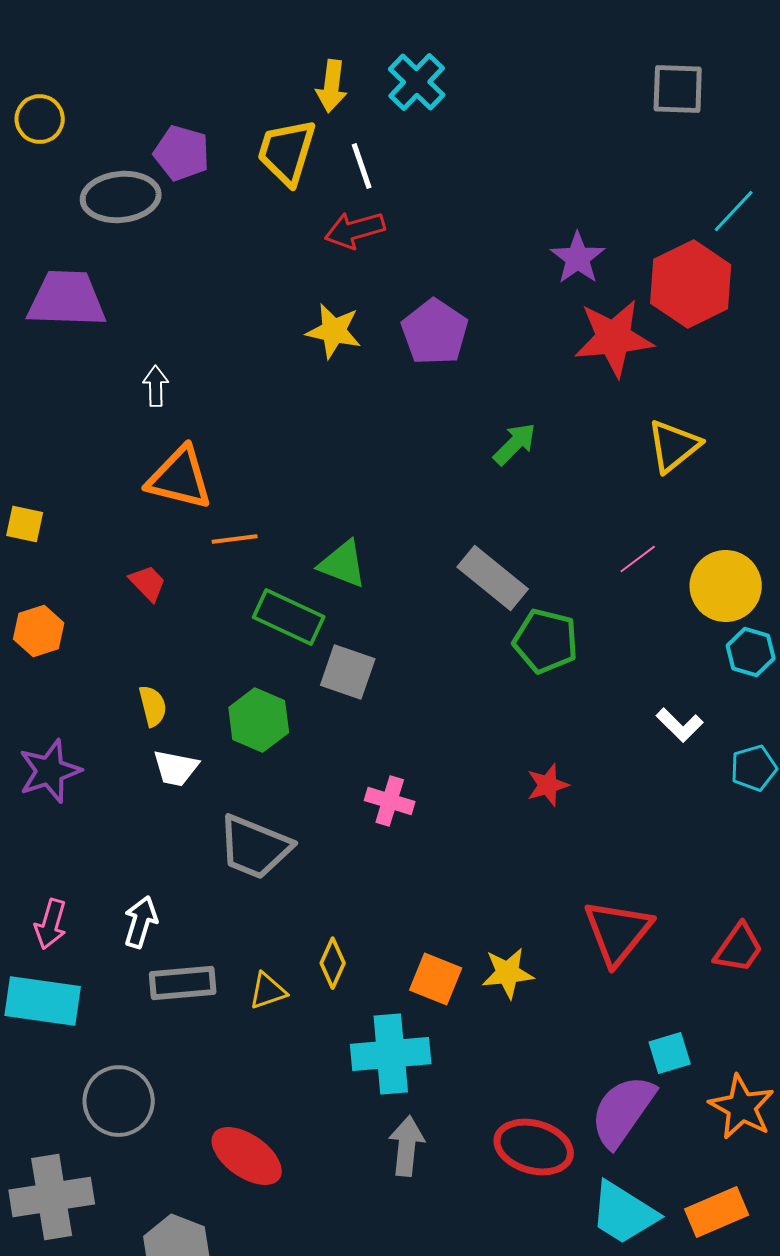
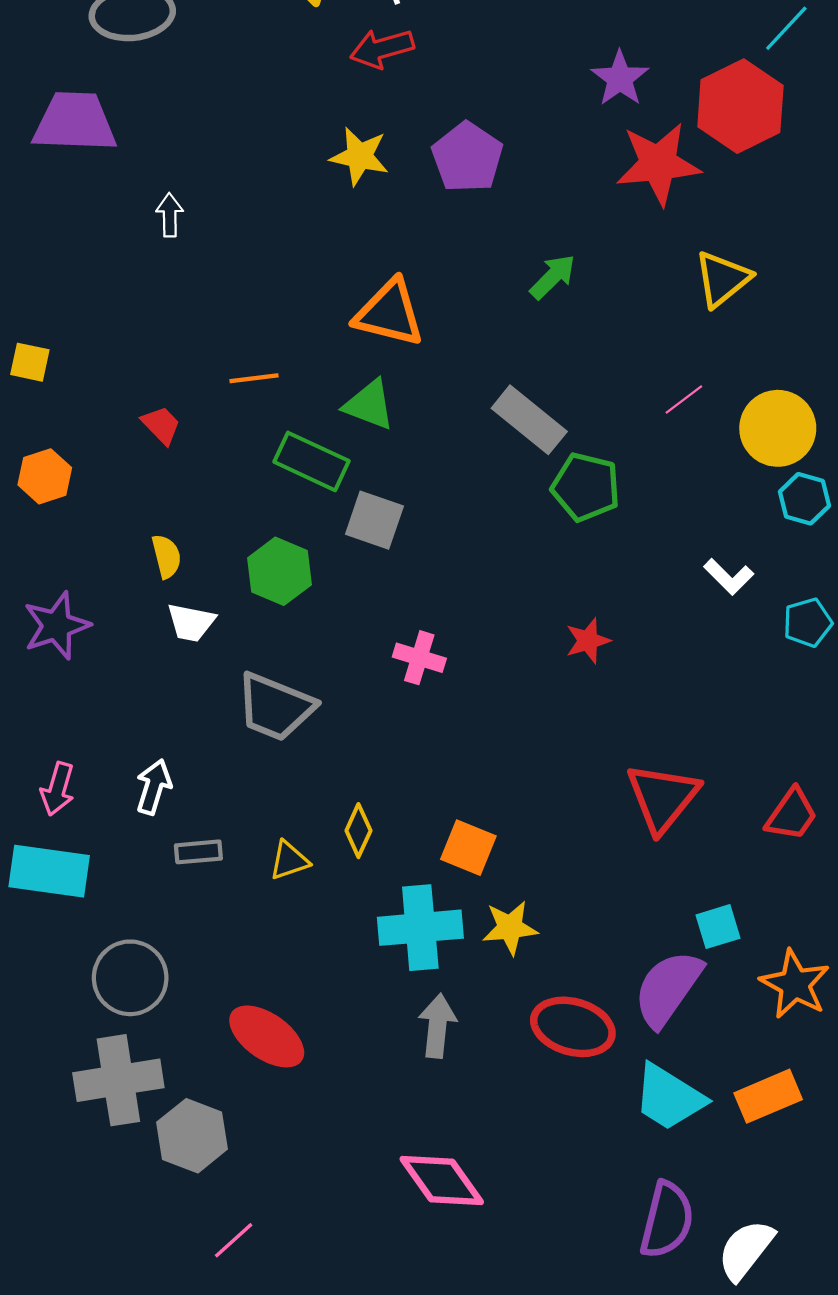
orange triangle: (180, 478) -> (389, 313), moved
yellow star: (508, 973) -> (510, 928), moved
gray rectangle: (183, 983) -> (198, 852), size x0.7
gray cross: (52, 1197) -> (118, 1080), moved

